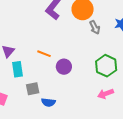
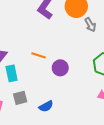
gray square: (33, 89) -> (20, 98), moved
blue semicircle: (48, 102) -> (46, 106), turned -32

